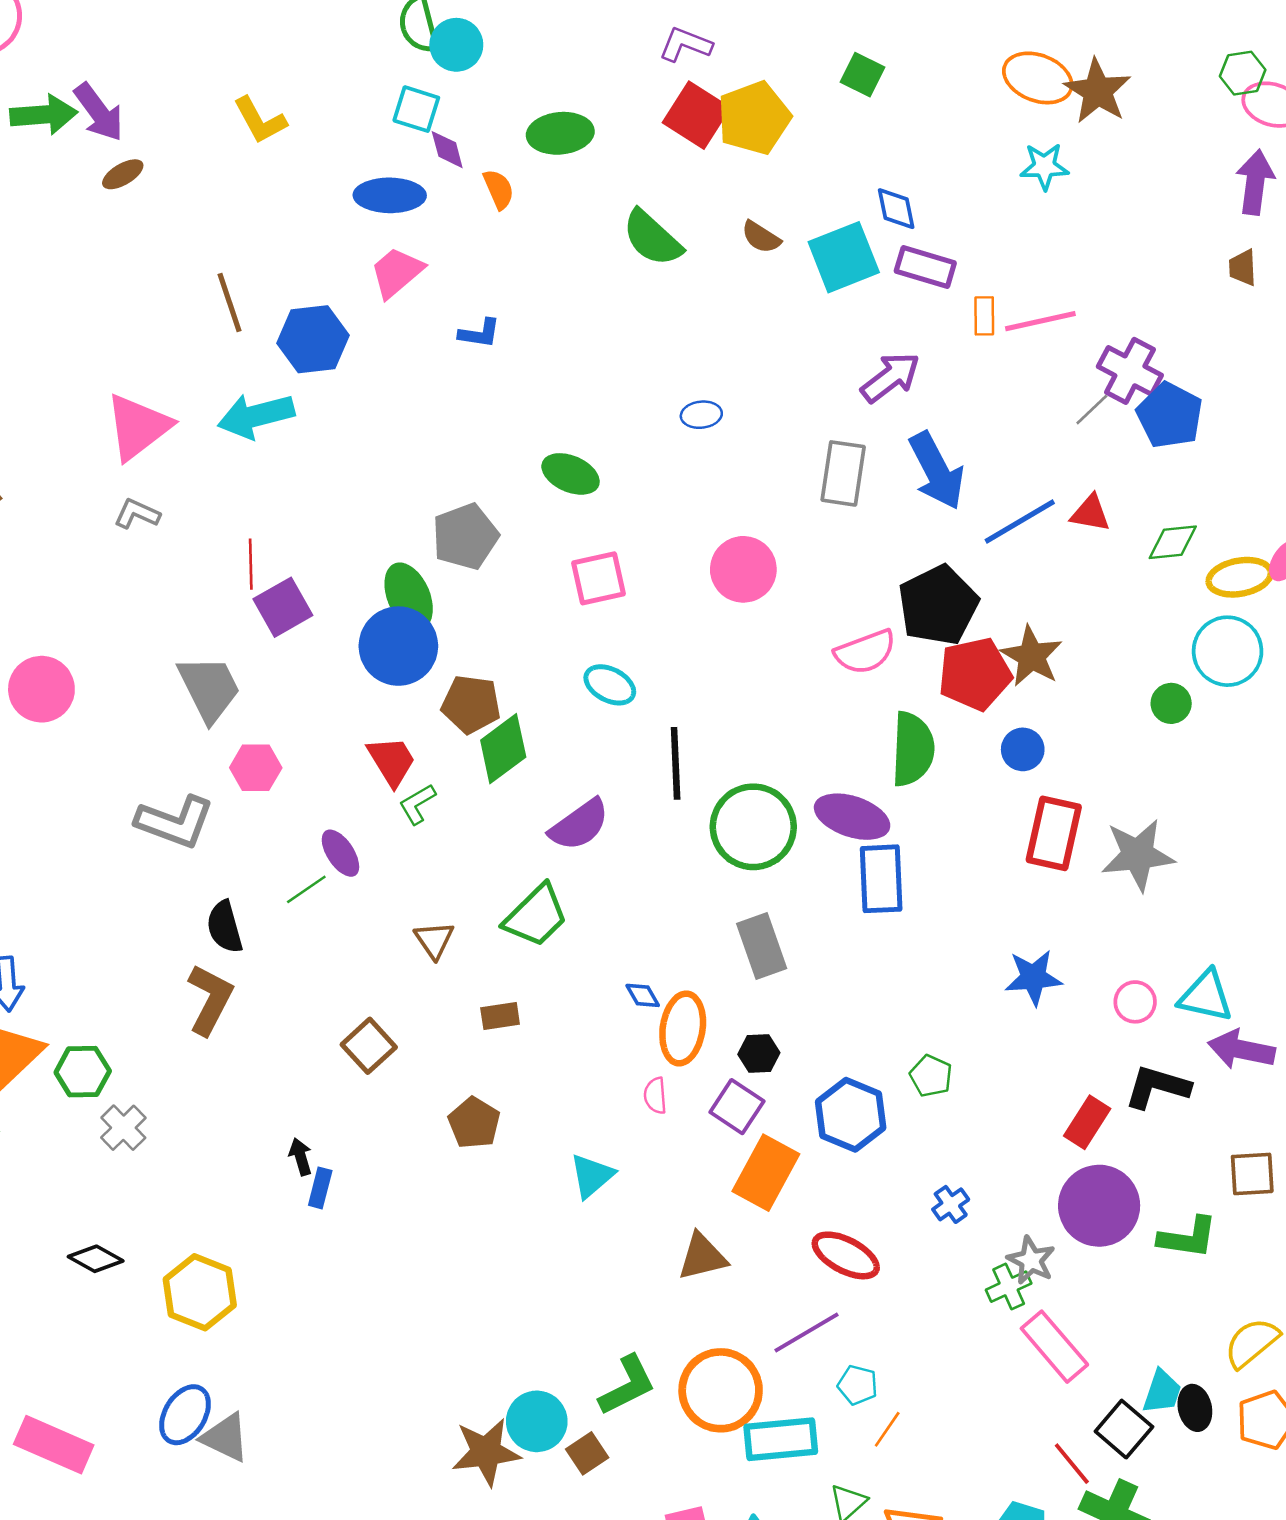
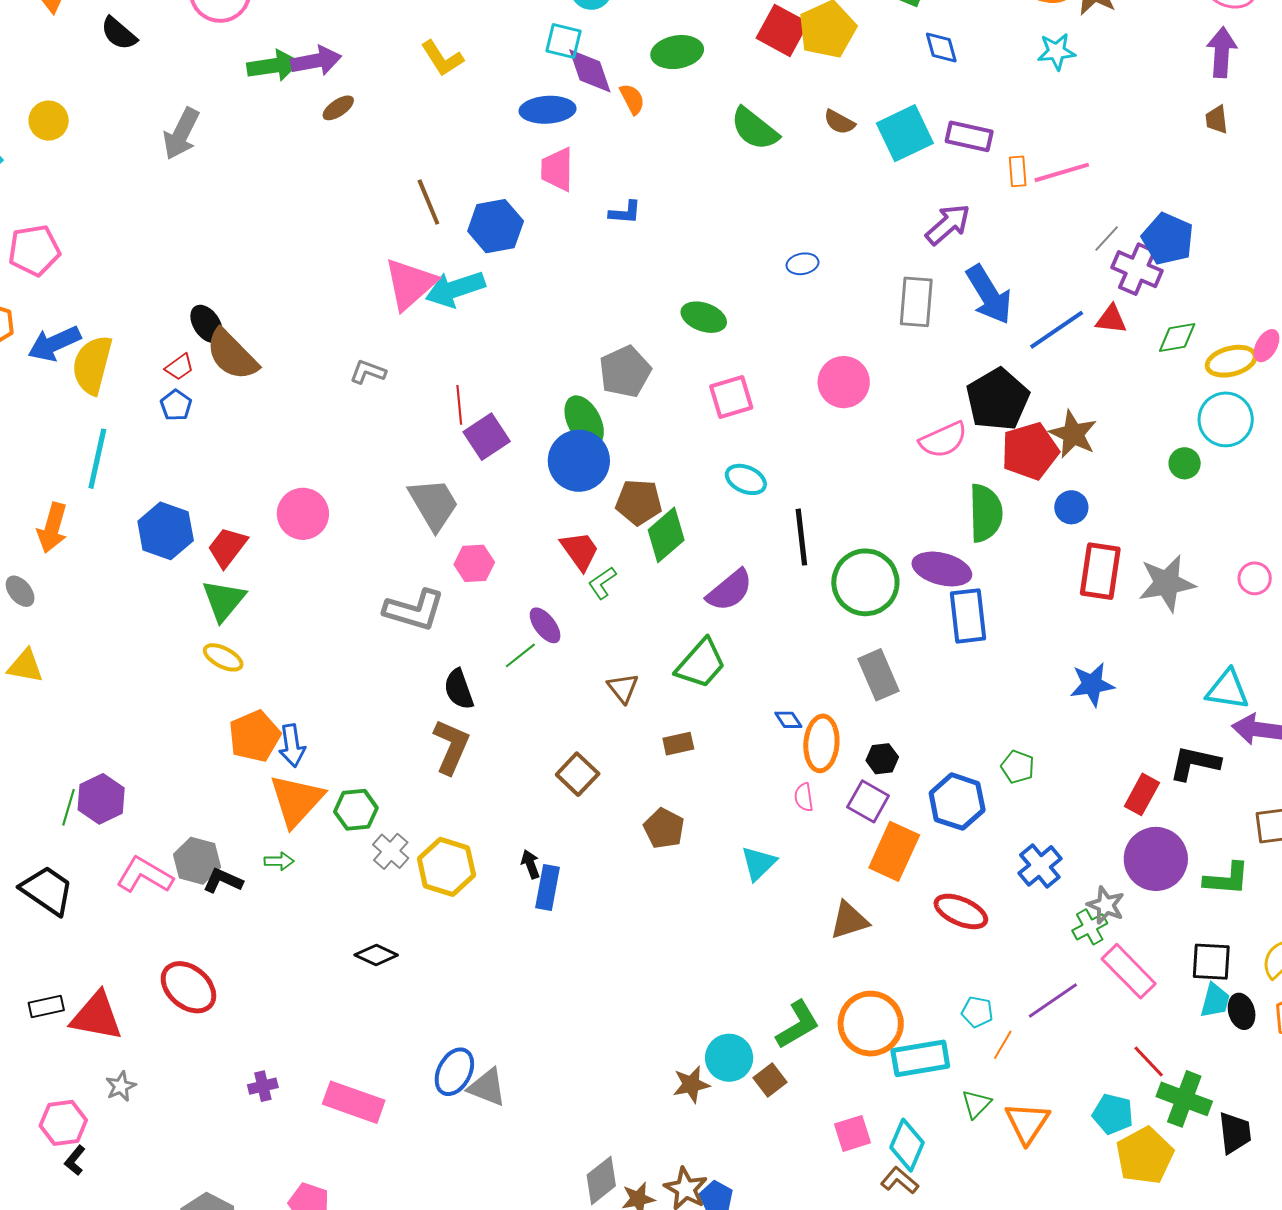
purple arrow: (99, 112) -> (316, 61), turned -60
purple diamond: (447, 150) -> (590, 71), size x1.6
blue diamond: (896, 209) -> (941, 48), moved
pink trapezoid: (397, 272) -> (557, 169), turned -45
purple cross: (1130, 371) -> (1137, 269), moved
pink triangle: (138, 427) -> (410, 284), moved
pink circle: (1135, 1002) -> (1255, 578), moved
blue rectangle: (320, 1188) -> (547, 887), size x1.4
blue cross: (951, 1204) -> (1040, 866), size x1.5
yellow hexagon: (200, 1292) -> (446, 867), moved
purple line: (807, 1332) -> (1053, 1001), moved
black square: (1124, 1429) -> (1211, 962), moved, turned -33
brown star: (486, 1452) -> (691, 1084), size x0.7

